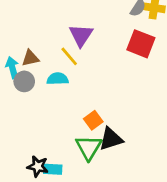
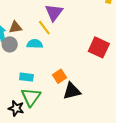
red square: (141, 44) -> (99, 47), moved
green triangle: (89, 148) -> (31, 97), moved
cyan rectangle: (53, 169) -> (26, 77), moved

